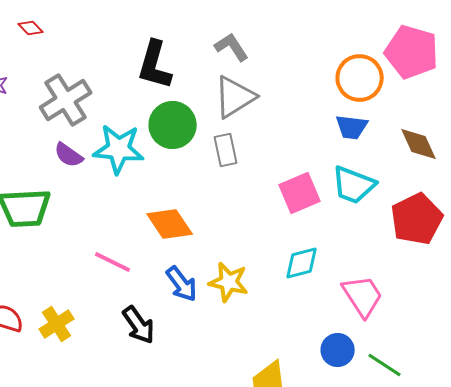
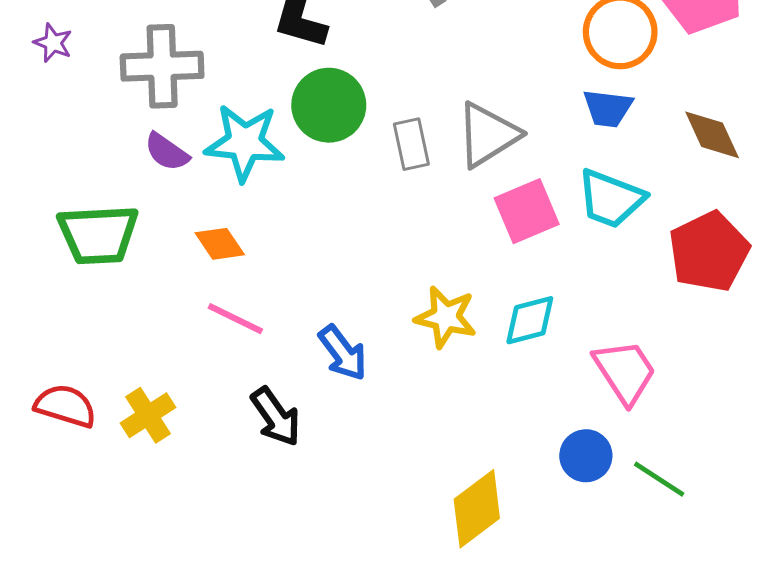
gray triangle: (235, 97) -> (488, 135), moved
gray cross: (66, 100) -> (162, 66), turned 30
orange diamond: (170, 224) -> (220, 244), moved, size x0.7
yellow star: (229, 282) -> (446, 317), moved

